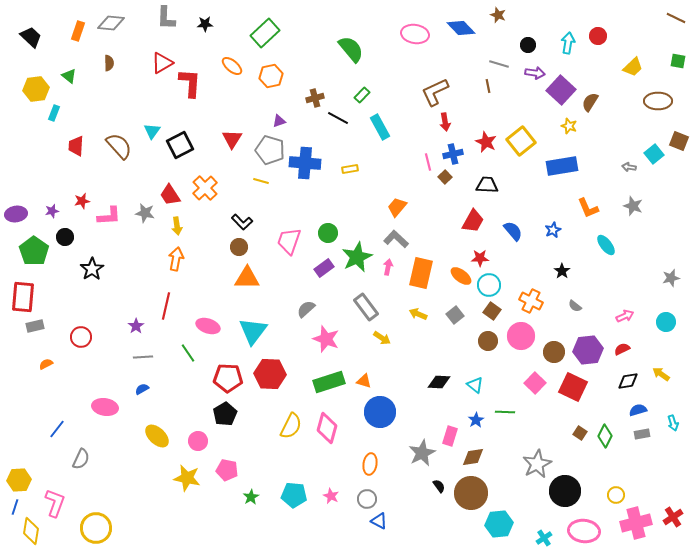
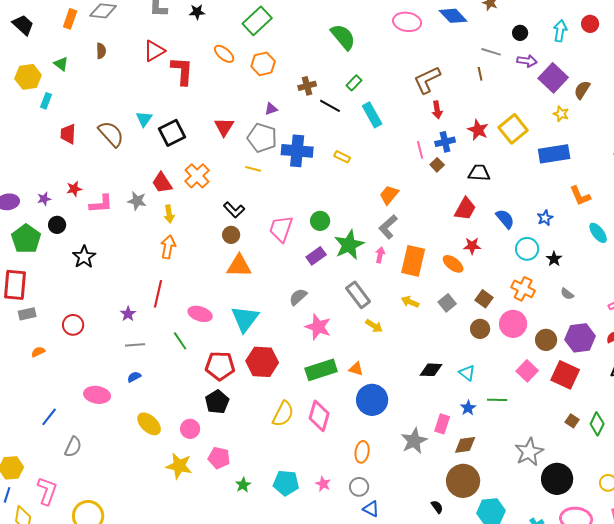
yellow rectangle: (350, 169) -> (342, 157), turned 35
gray L-shape: (396, 239) -> (388, 227), turned -85
cyan circle: (489, 285) -> (527, 249), moved
black semicircle: (439, 486) -> (437, 507), moved

